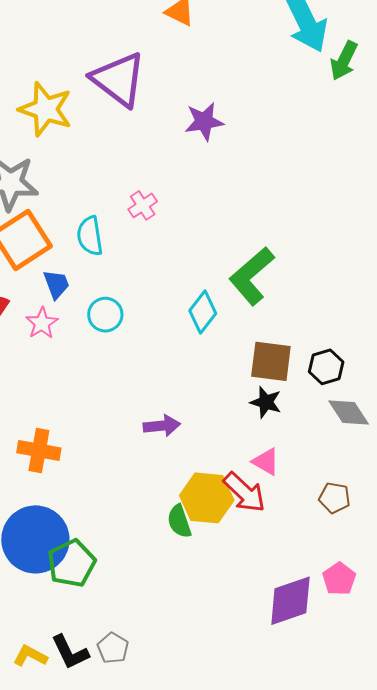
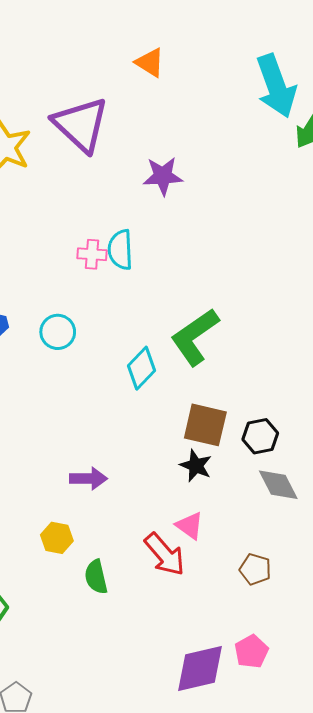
pink cross: (143, 205) -> (92, 254), turned 32
cyan semicircle: (90, 236) -> (120, 250), moved
cyan circle: (105, 315) -> (58, 332), moved
yellow hexagon: (207, 498) -> (57, 538), moved, size x0.6

